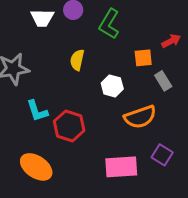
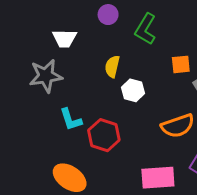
white trapezoid: (42, 18) -> (64, 38), moved
white hexagon: (112, 86) -> (133, 90), moved

